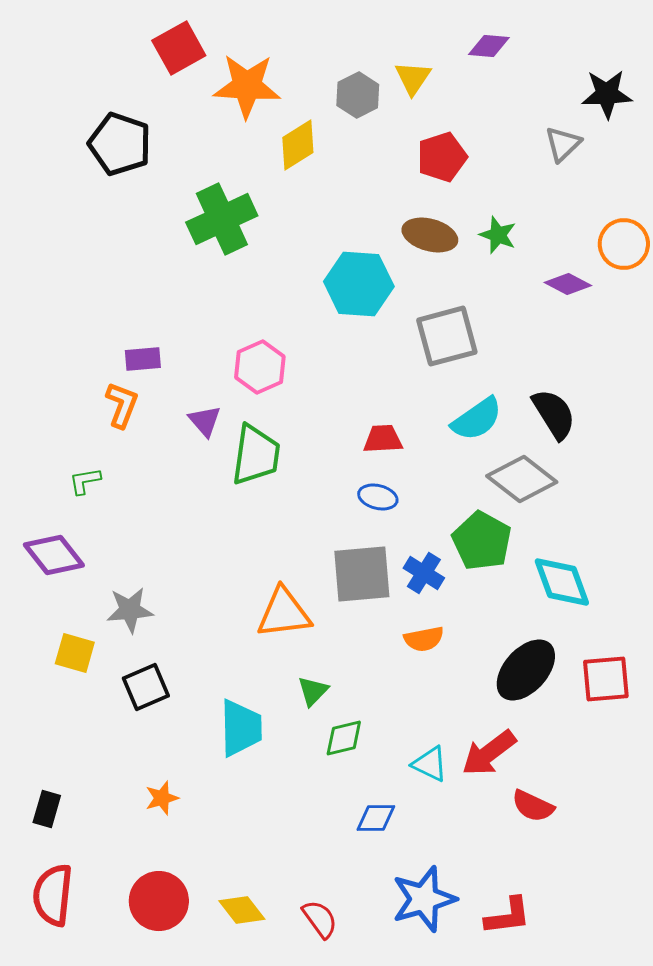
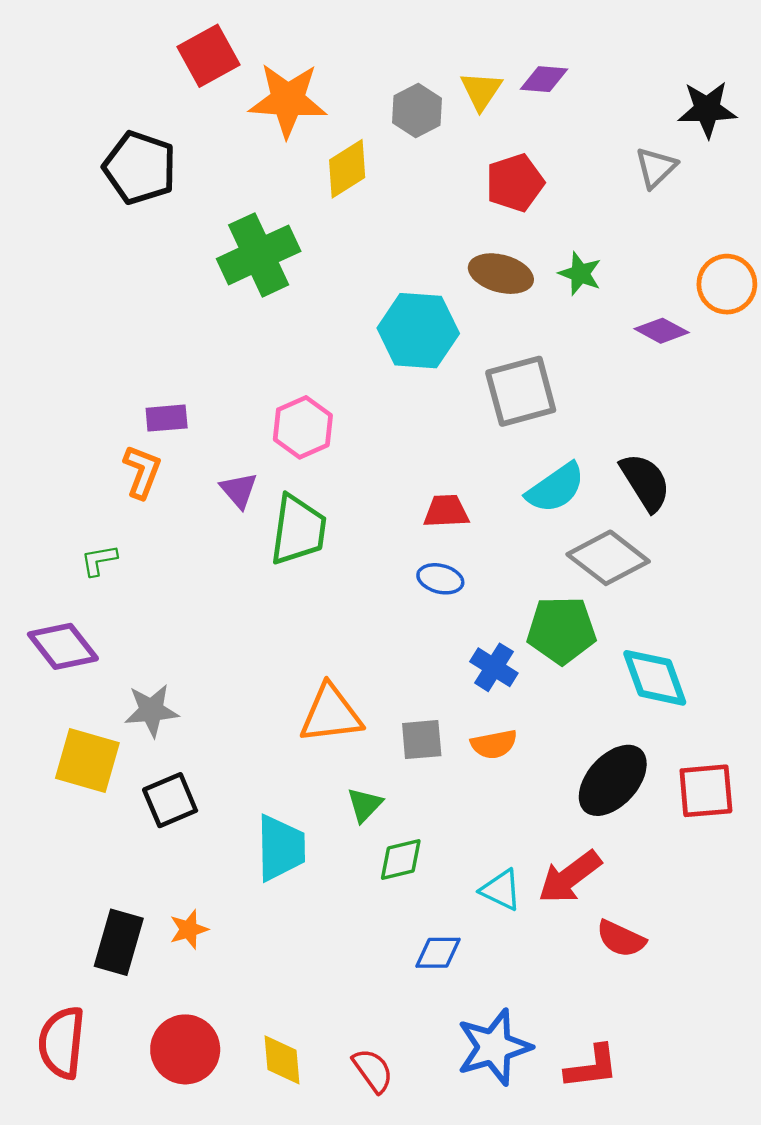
purple diamond: (489, 46) -> (544, 79), moved
green pentagon: (482, 541) -> (561, 630), turned -30
gray square: (362, 574) -> (422, 740), moved, size x0.6
yellow square: (75, 653) -> (87, 761), size x1.4
black rectangle: (47, 809) -> (119, 942), moved, size x1.5
yellow diamond: (242, 910) -> (282, 1060), turned 33

